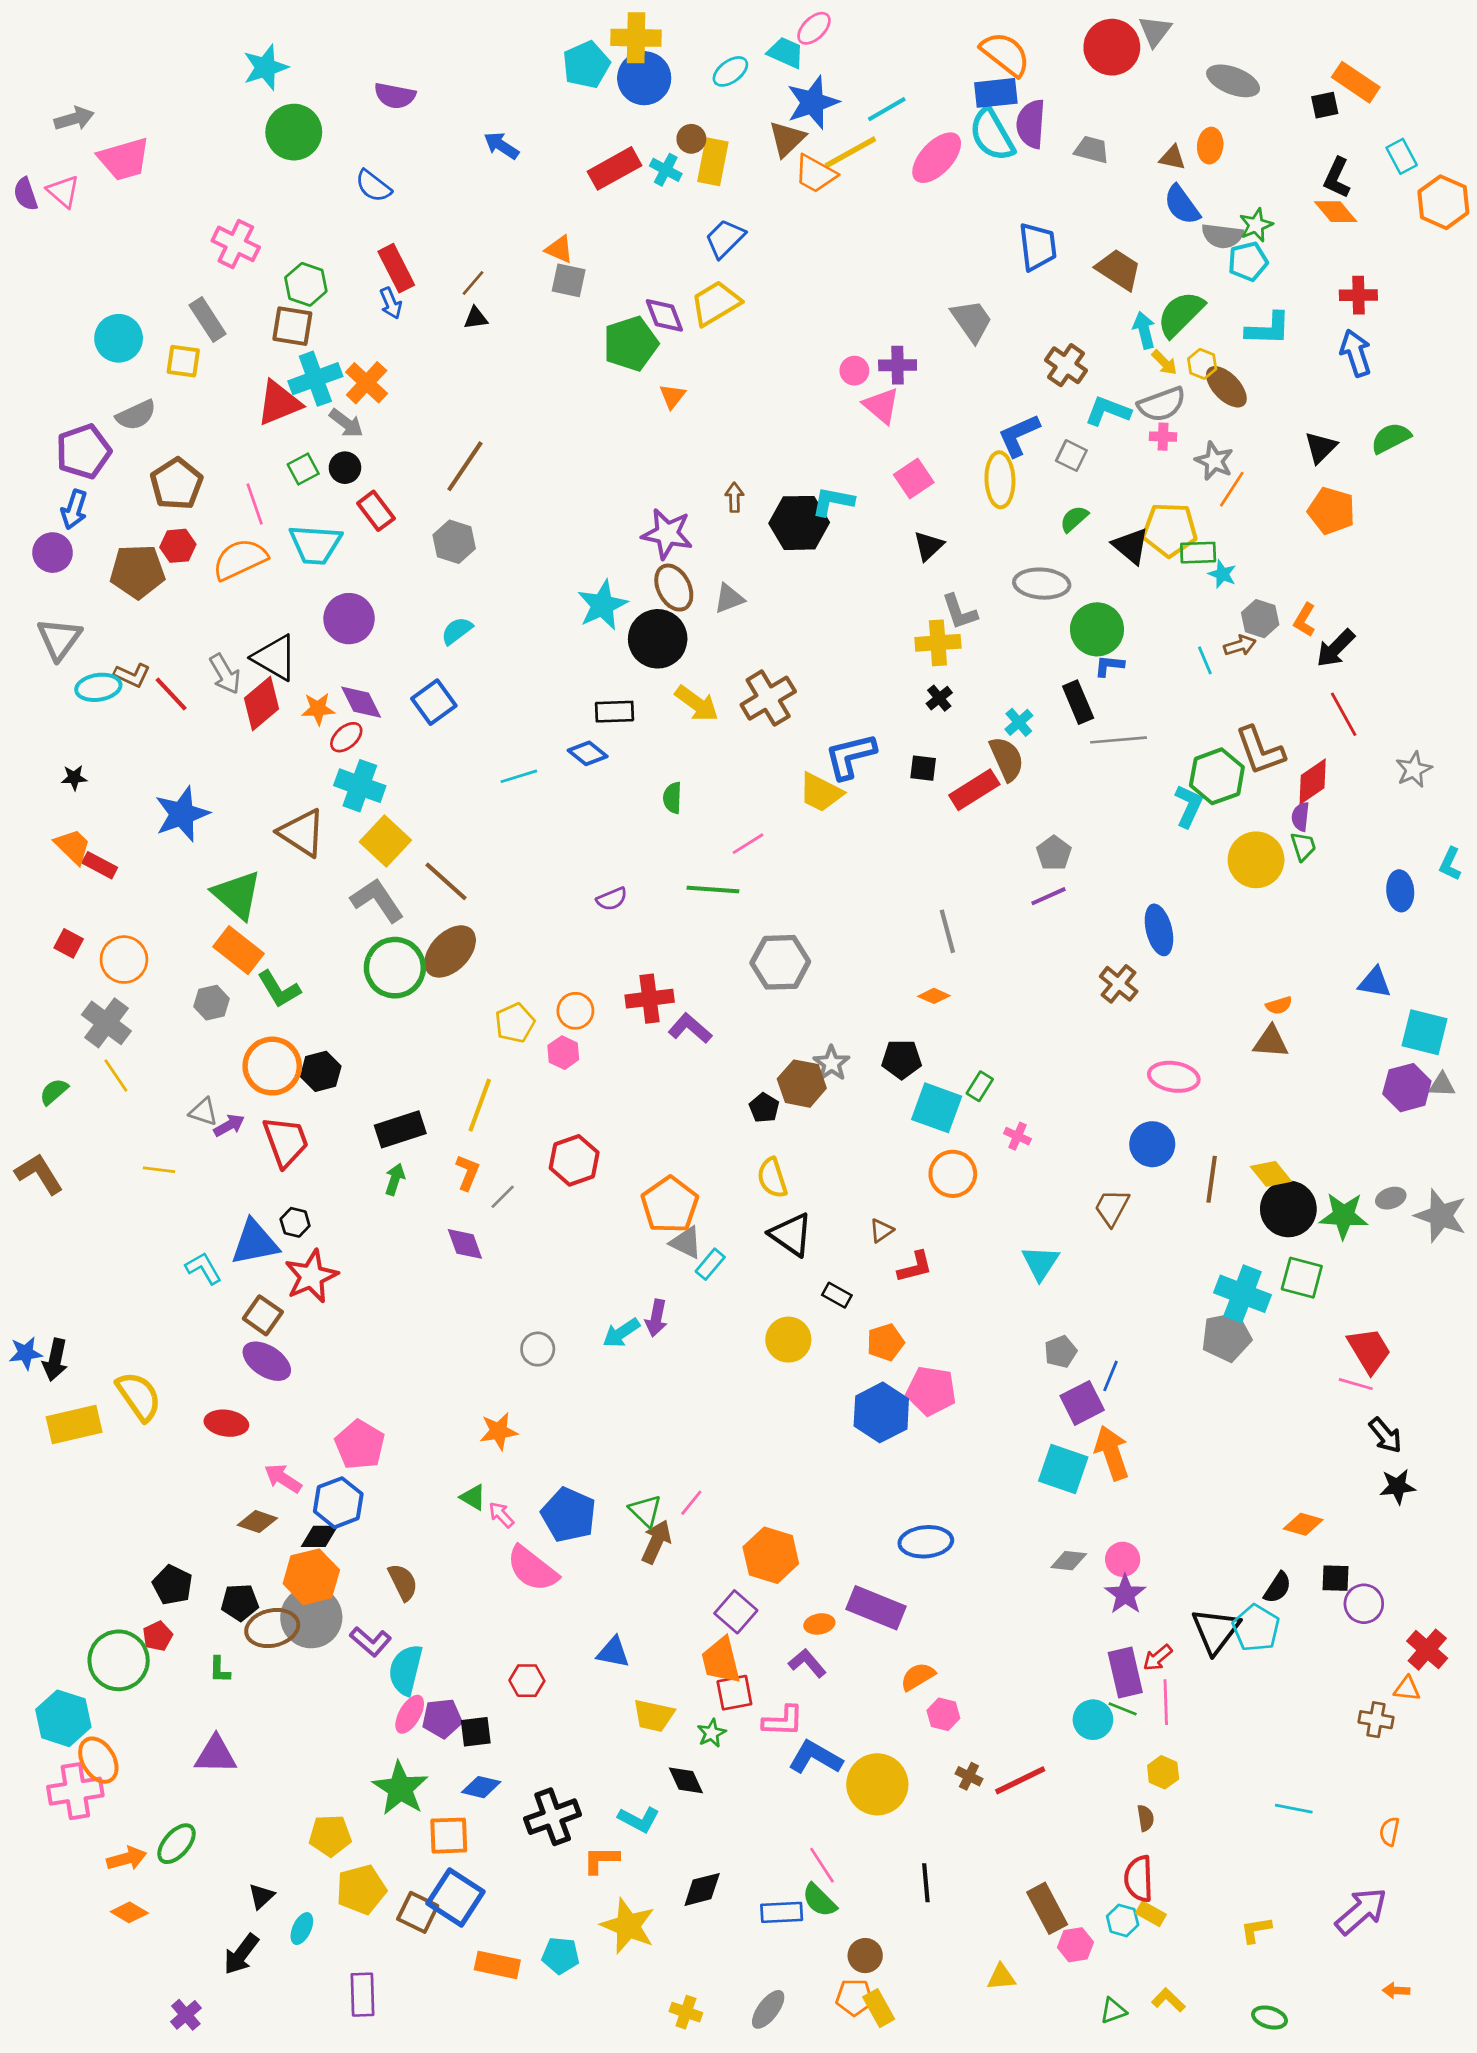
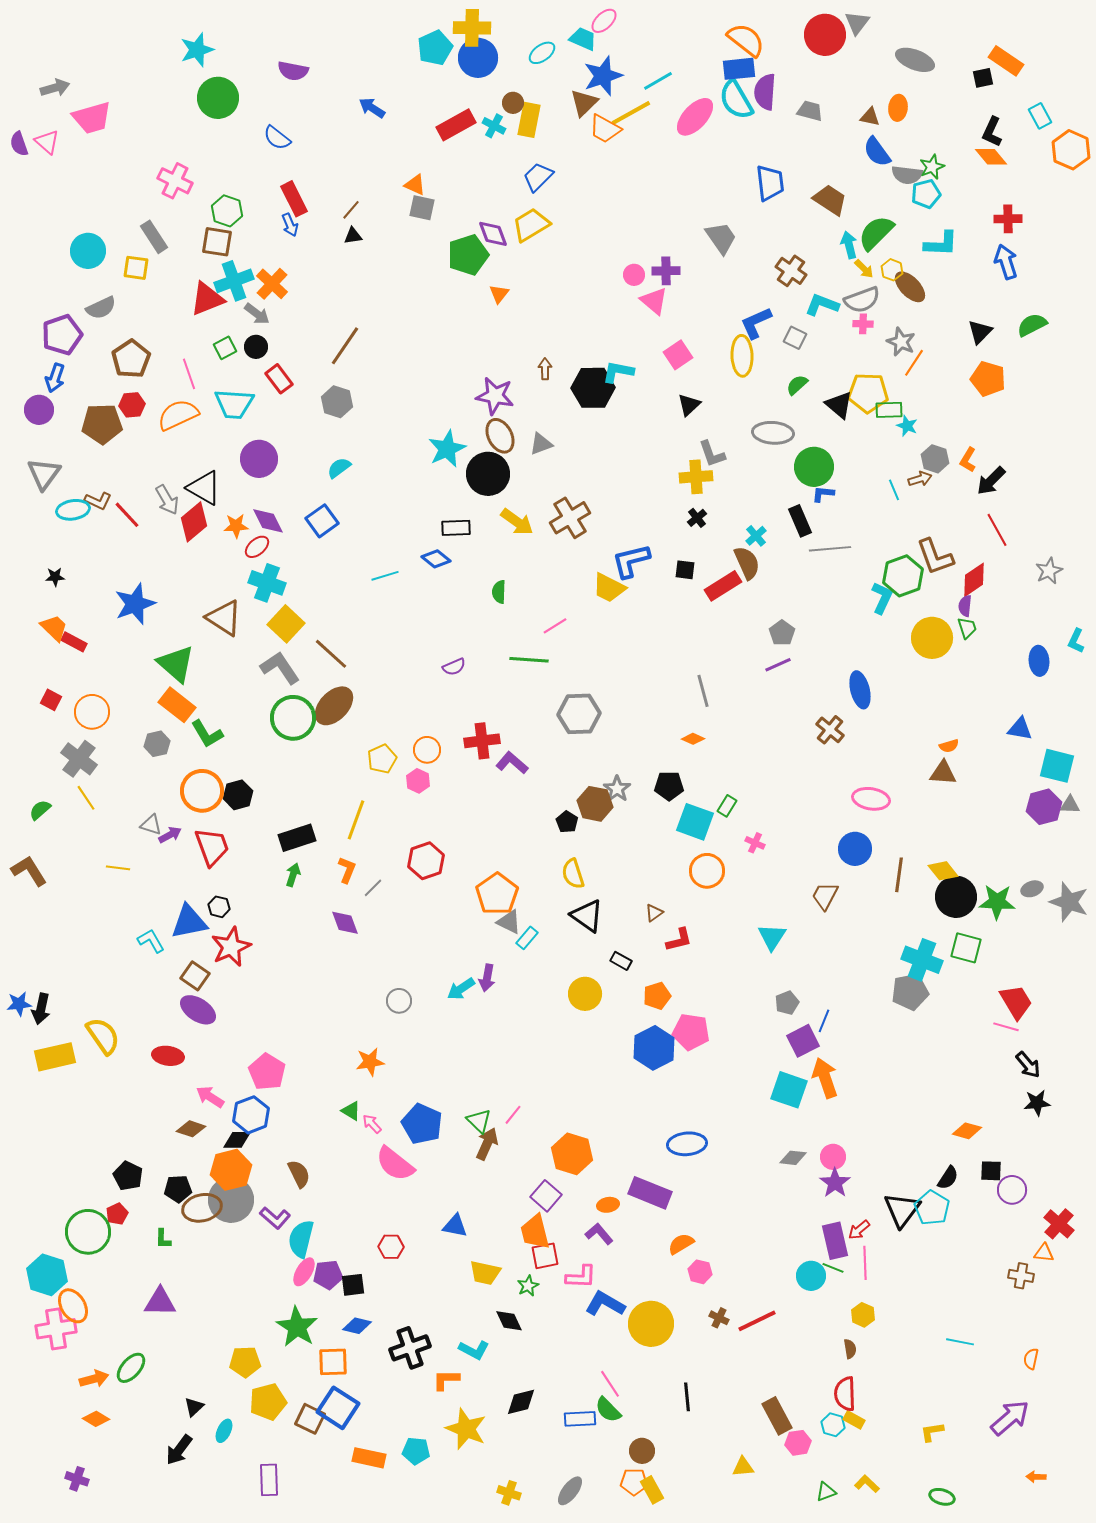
purple cross: (186, 2015) -> (77, 1479), moved, turned -30

